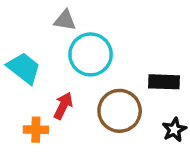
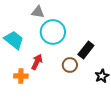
black rectangle: (164, 82) -> (86, 50), moved, turned -54
brown circle: (120, 111) -> (70, 65), size x0.6

